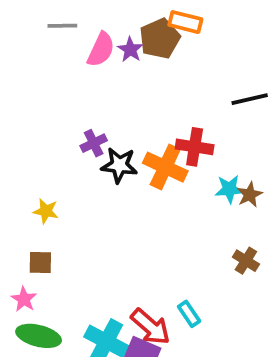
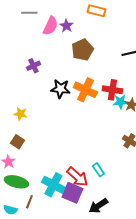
brown pentagon: (160, 39) -> (82, 50), moved
purple cross: (94, 143) -> (33, 66), moved
red cross: (195, 147) -> (112, 90), moved
brown square: (40, 262) -> (17, 142), turned 32

